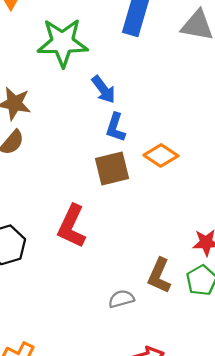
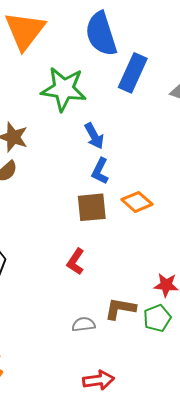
red L-shape: (72, 226) -> (76, 262), moved, size x0.7
brown L-shape: (159, 276) -> (120, 309), turned 68

